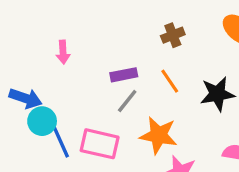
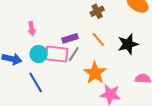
cyan circle: (42, 121) -> (39, 54), moved
orange star: (159, 135) -> (95, 73), turned 30
pink rectangle: (100, 144) -> (57, 54), moved

